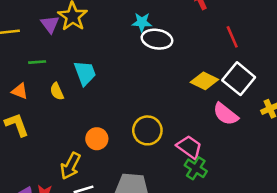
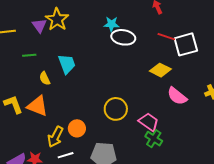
red line: (232, 37) -> (166, 37), moved, turned -48
white square: (239, 79) -> (186, 44), moved, turned 35
orange triangle: (20, 91) -> (37, 106), moved, size x1.6
orange circle: (97, 139) -> (77, 128), moved

